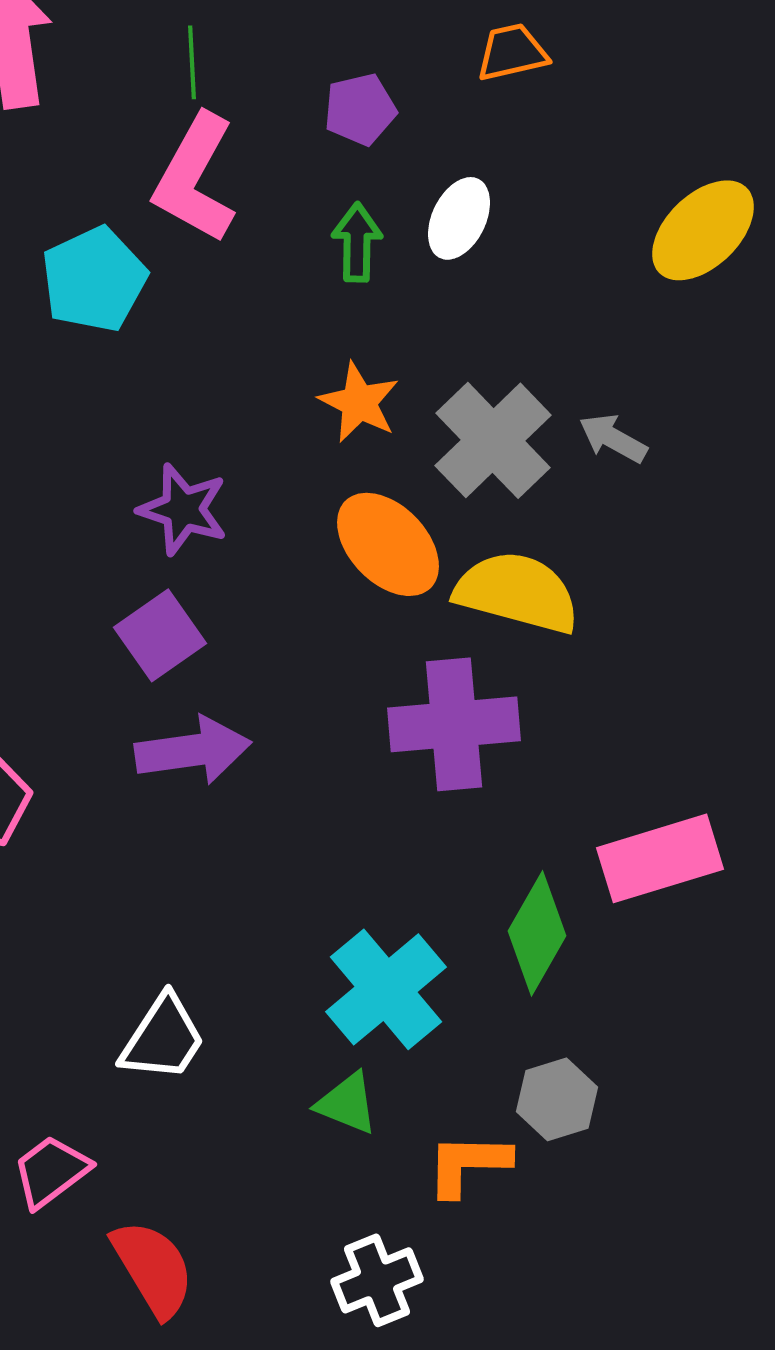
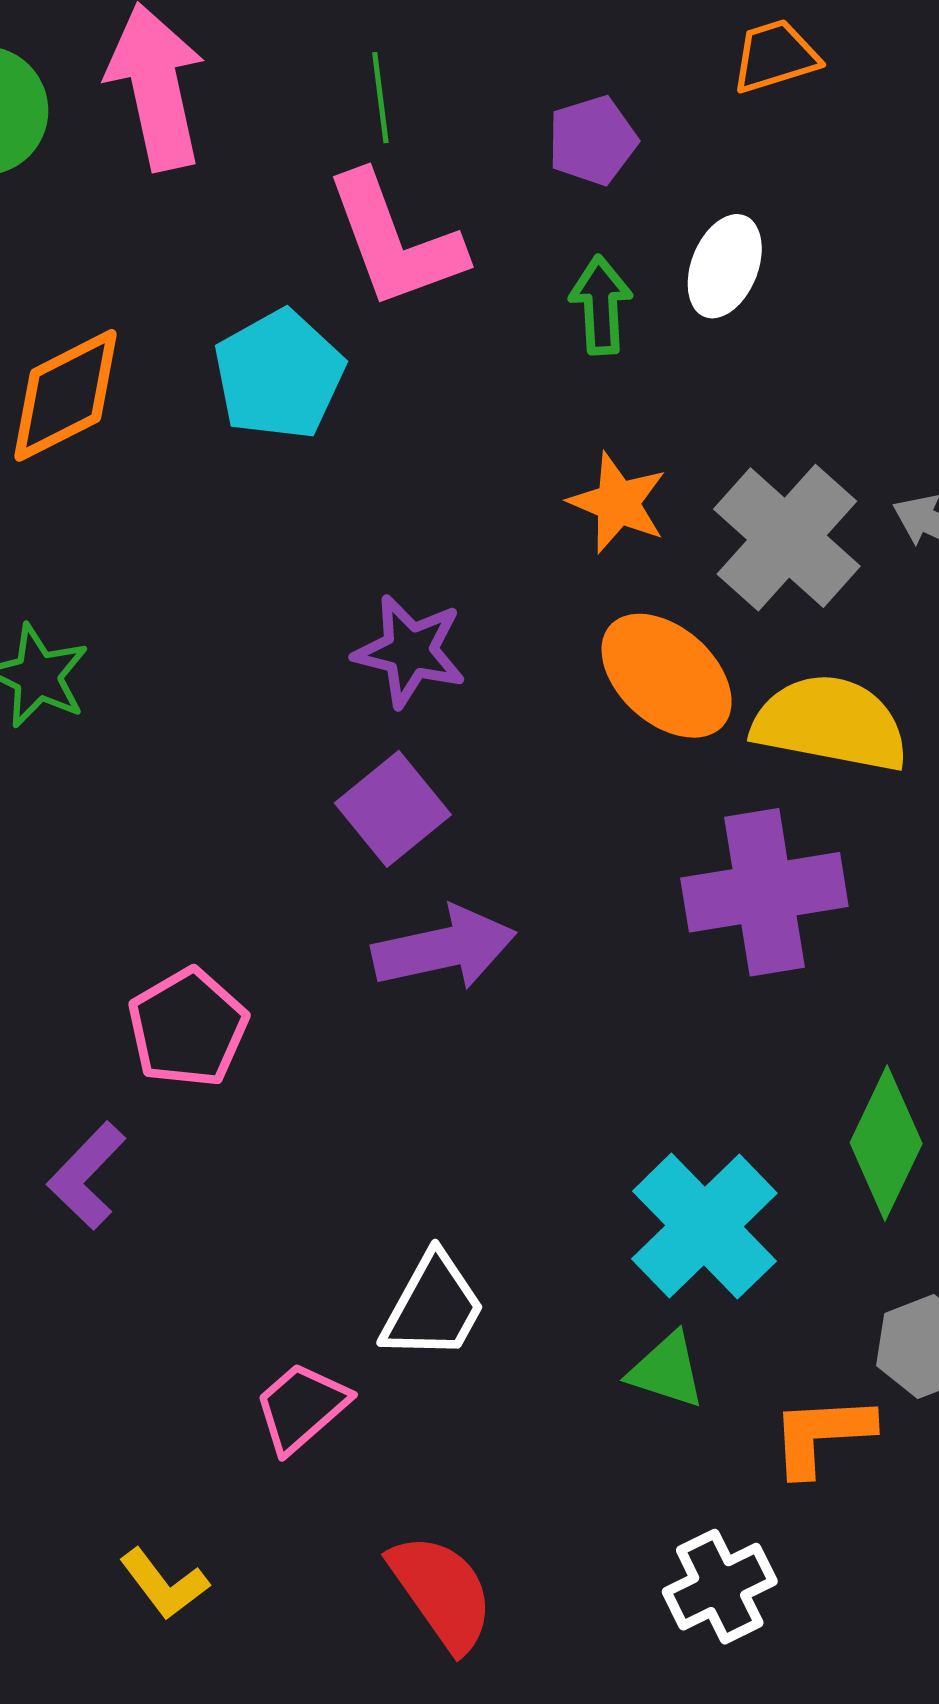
pink L-shape: (195, 178) -> (395, 241), turned -45
pink trapezoid: (51, 1171) -> (301, 1407), moved

